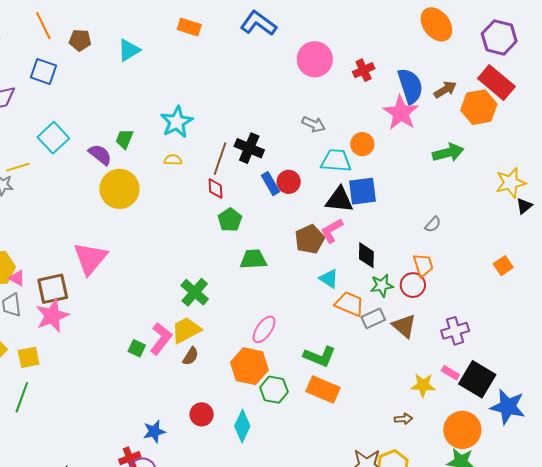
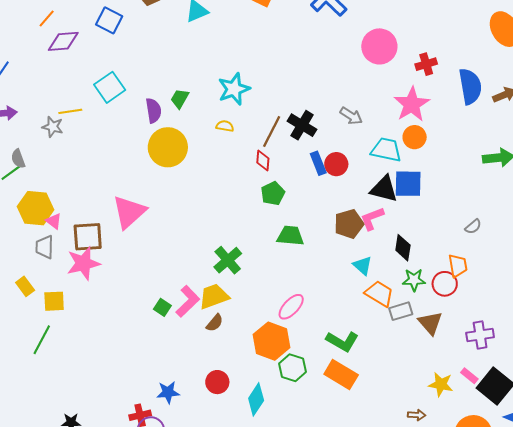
pink star: (401, 113) -> (412, 104), moved
gray arrow: (314, 124) -> (351, 116), moved
purple semicircle: (100, 155) -> (153, 111), turned 35

